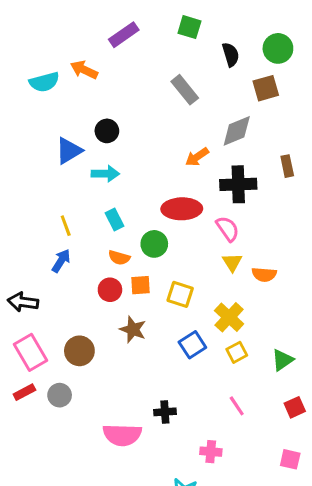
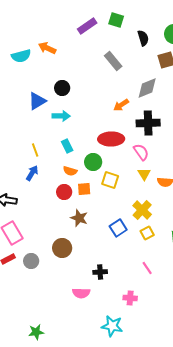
purple rectangle: (124, 35) -> (87, 26), moved
yellow square: (180, 294) -> (110, 180), moved
brown circle: (79, 351) -> (62, 248), moved
pink semicircle: (122, 435) -> (81, 293), moved, size x0.7

